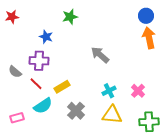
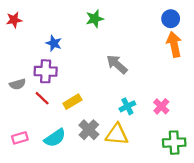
green star: (70, 17) -> (95, 19), moved
gray semicircle: (15, 72) -> (18, 84), turned -56
cyan semicircle: (43, 106) -> (55, 138), moved
yellow triangle: (112, 115) -> (117, 134), moved

